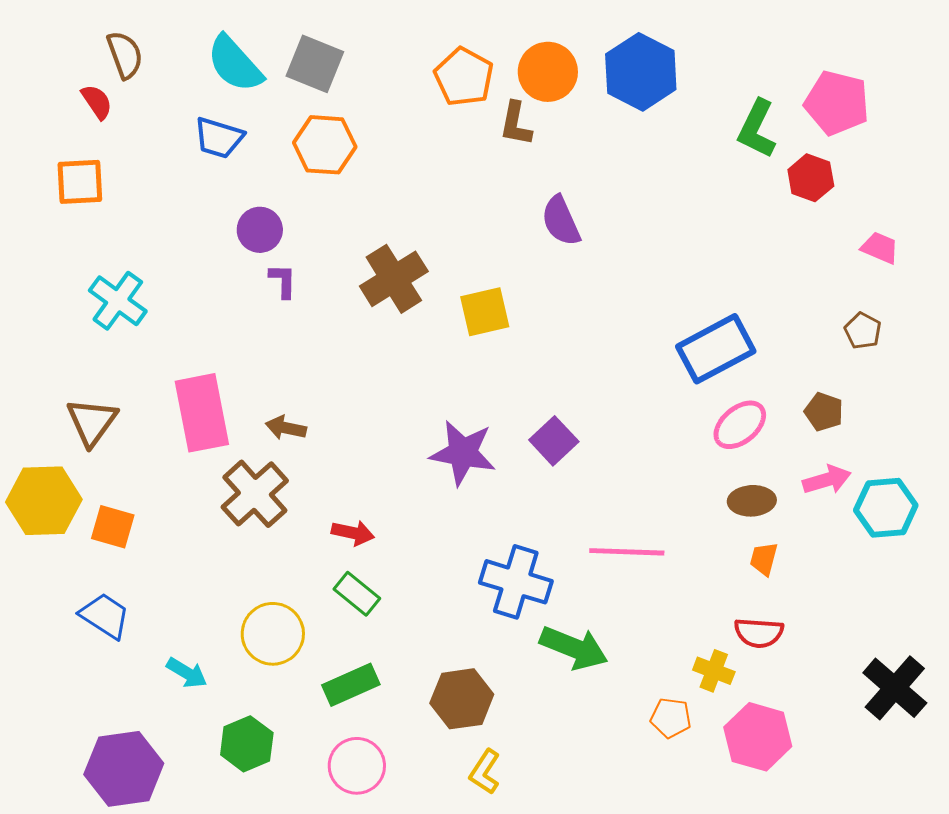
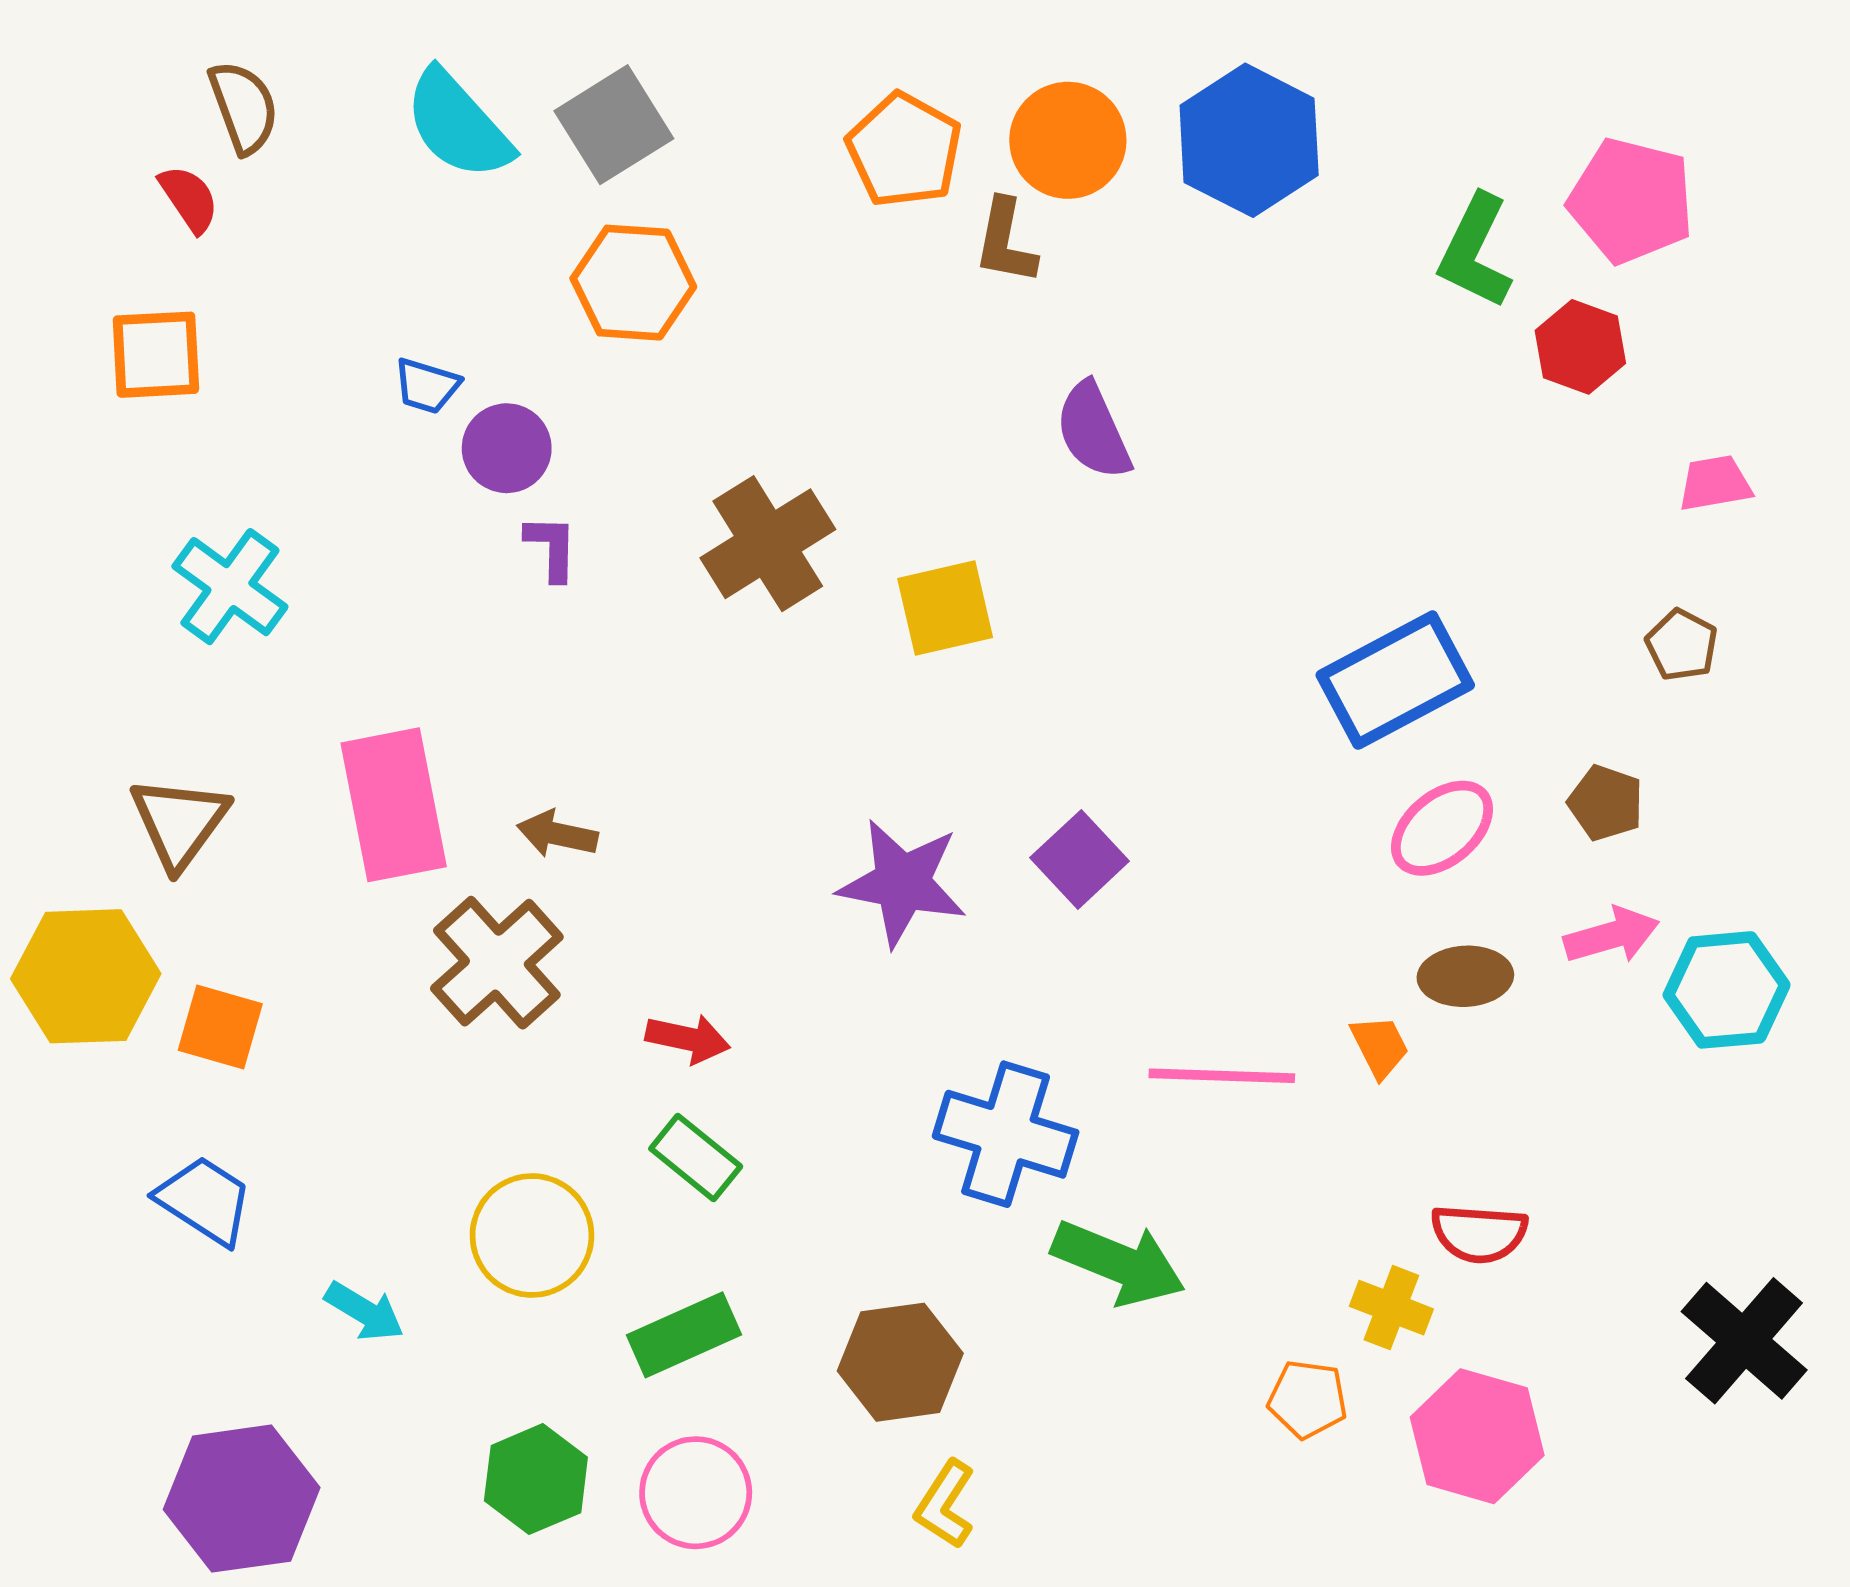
gray square: (315, 64) -> (614, 125), turned 36
blue trapezoid: (219, 138) -> (427, 386), moved, size x0.7
pink trapezoid: (880, 248) -> (1715, 483), turned -33
orange trapezoid: (764, 559) -> (1380, 1046), moved, turned 138
green hexagon: (247, 744) -> (536, 1479), moved

